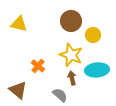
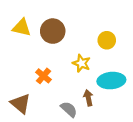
brown circle: (71, 21) -> (53, 31), moved
yellow star: (71, 55) -> (81, 63), size x0.7
brown arrow: (72, 78) -> (88, 98), moved

